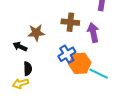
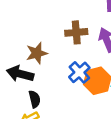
black arrow: (20, 47) -> (20, 74), size x1.5

